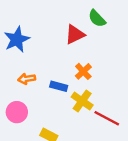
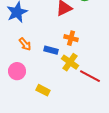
orange cross: (83, 71) -> (71, 38), turned -32
orange arrow: (27, 79) -> (25, 44), turned -120

